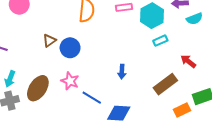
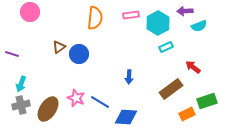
pink star: (70, 81) -> (76, 98), moved
brown ellipse: (38, 88) -> (48, 109), moved

